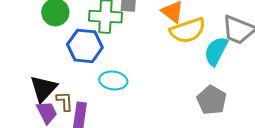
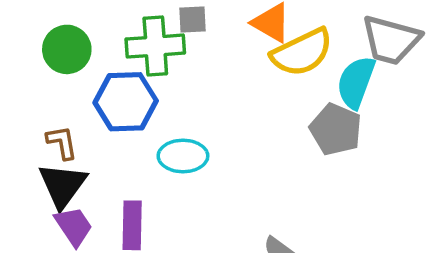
gray pentagon: (212, 100) -> (336, 129), moved
brown L-shape: (65, 101) -> (62, 143), moved

